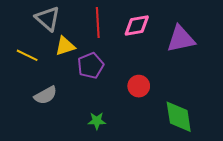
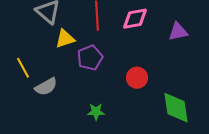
purple triangle: (181, 39) -> (178, 32), size x0.7
yellow line: (27, 55) -> (23, 68), moved, turned 35

